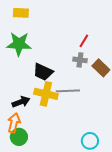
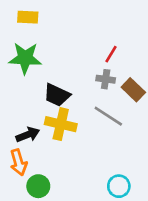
gray line: (68, 91) -> (108, 116), moved, turned 35
orange arrow: (14, 123) -> (18, 162), turned 150
green circle: (19, 137) -> (38, 186), moved

